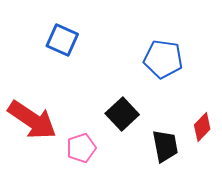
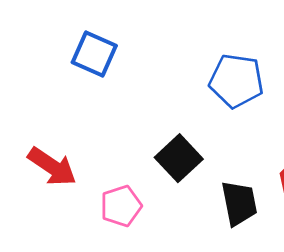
red arrow: (32, 120) -> (52, 167), size x0.7

